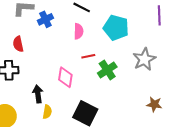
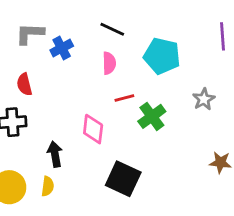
gray star: (144, 59) -> (204, 99), size x0.7
yellow semicircle: (47, 112) -> (48, 186), moved

